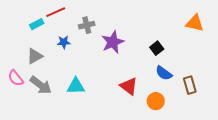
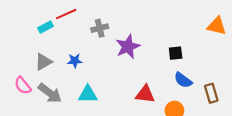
blue star: (64, 42) -> (75, 61), moved
black square: (157, 48) -> (176, 53), turned 32
red triangle: (129, 86) -> (145, 94), turned -30

